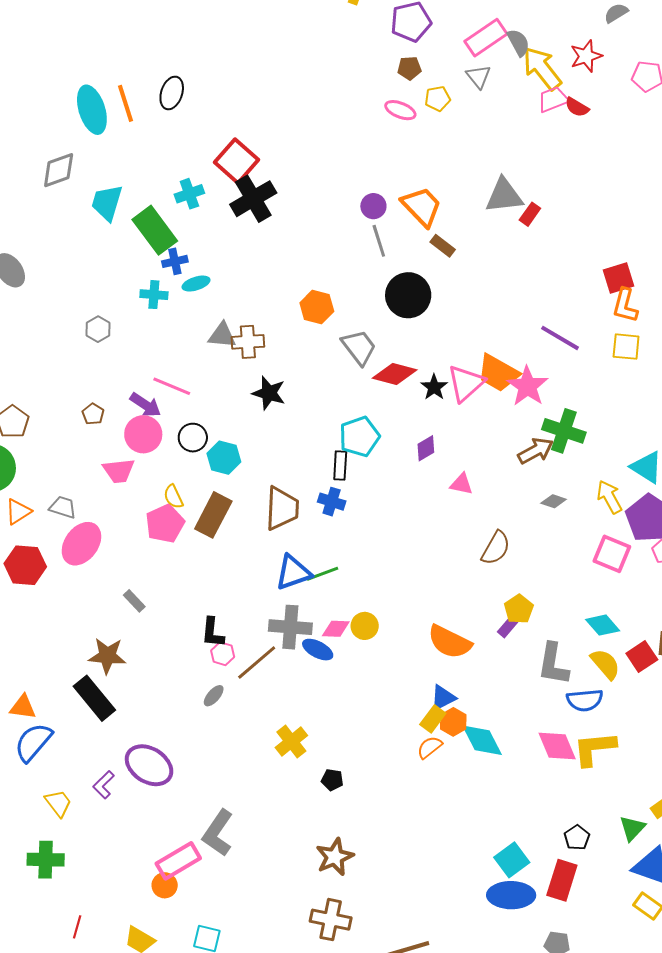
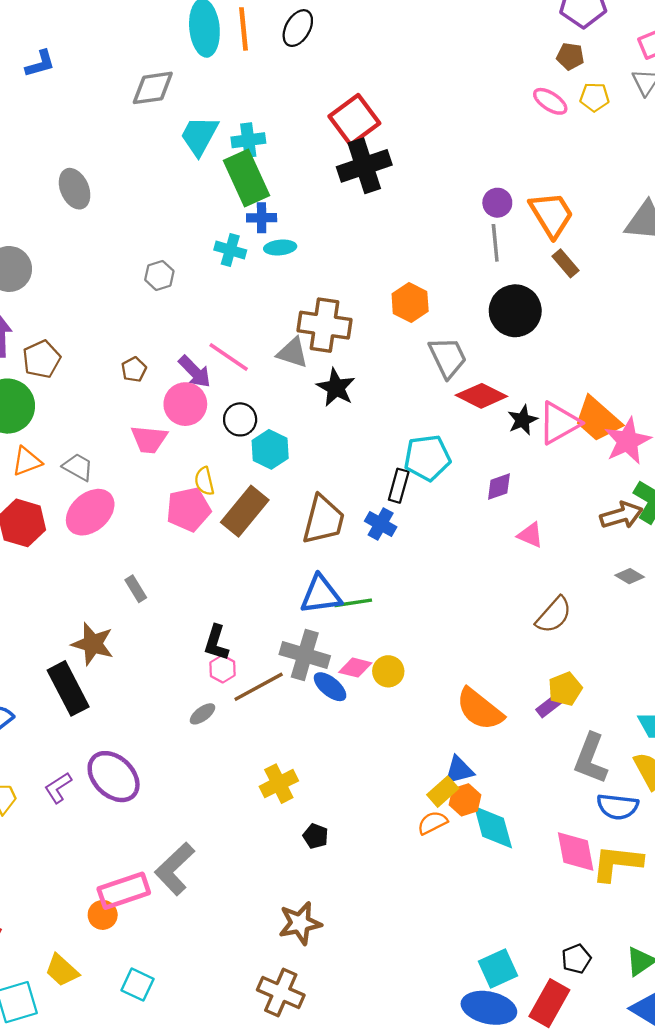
cyan cross: (189, 194) -> (248, 140), moved
gray triangle: (222, 335) -> (293, 353), moved
brown cross: (248, 342) -> (324, 325), size x1.4

